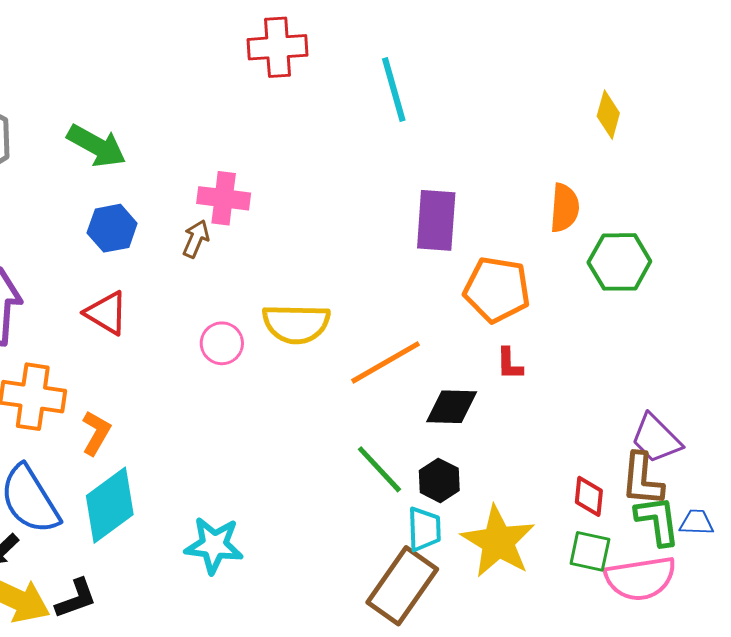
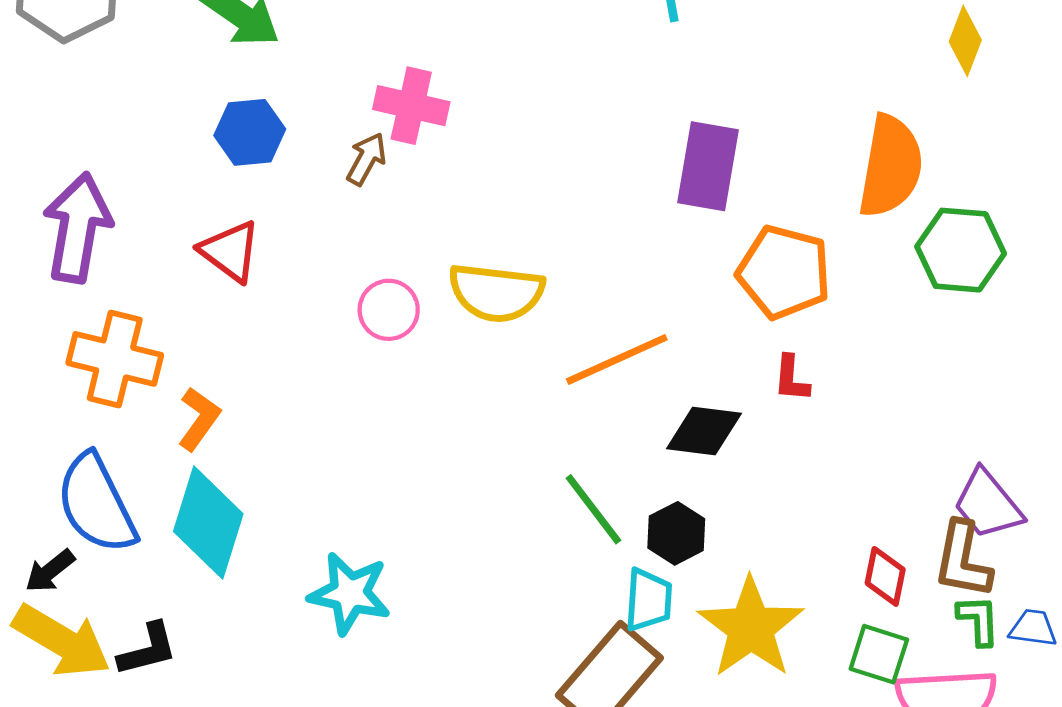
orange semicircle: (565, 208) -> (891, 166), size x1.5
cyan diamond: (110, 505) -> (208, 523), turned -42
green L-shape: (658, 521) -> (978, 620), size x0.7

